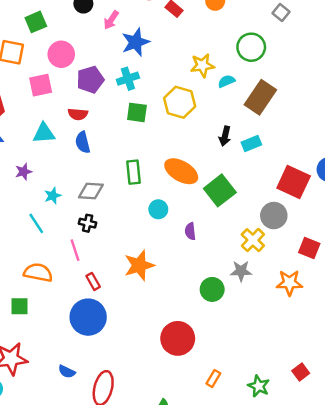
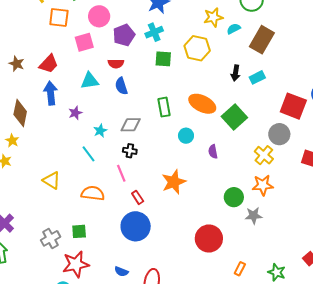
gray star: (241, 271) -> (254, 216), moved
orange star: (289, 283) -> (263, 185), moved
green square: (20, 306) -> (79, 231), moved

